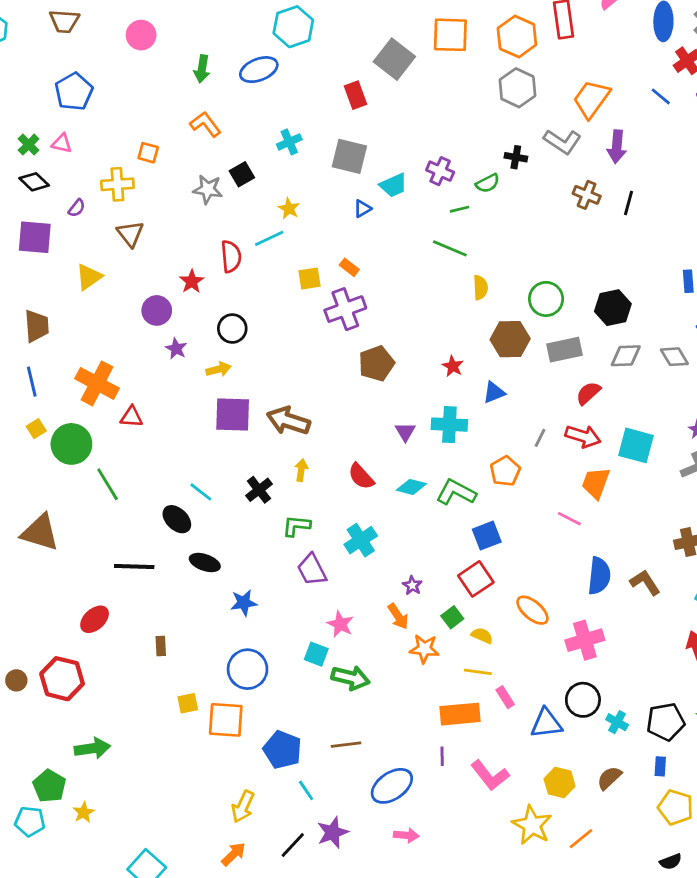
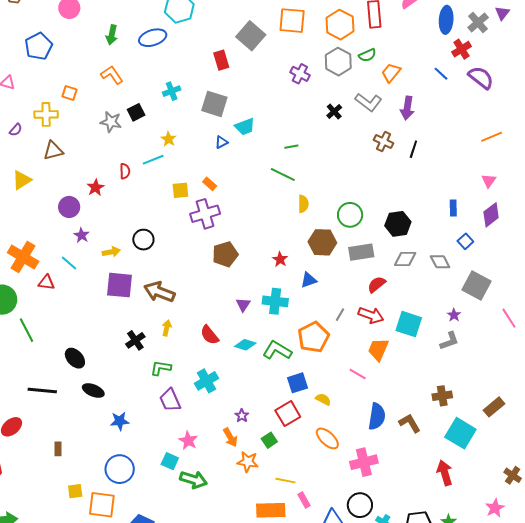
blue pentagon: (74, 92) -> (38, 46), moved
orange trapezoid: (591, 99) -> (391, 73), size x0.7
black cross: (516, 157) -> (334, 111), turned 35
purple cross: (440, 171) -> (300, 74), moved
green semicircle: (488, 183) -> (367, 55), moved
brown triangle: (130, 234) -> (53, 151), turned 50
red semicircle: (231, 256) -> (125, 171), size x0.7
black circle: (232, 329) -> (143, 240), moved
orange pentagon: (505, 471) -> (313, 337), size x1.4
cyan line: (201, 492) -> (69, 263), moved
yellow semicircle: (482, 636) -> (323, 399), moved

